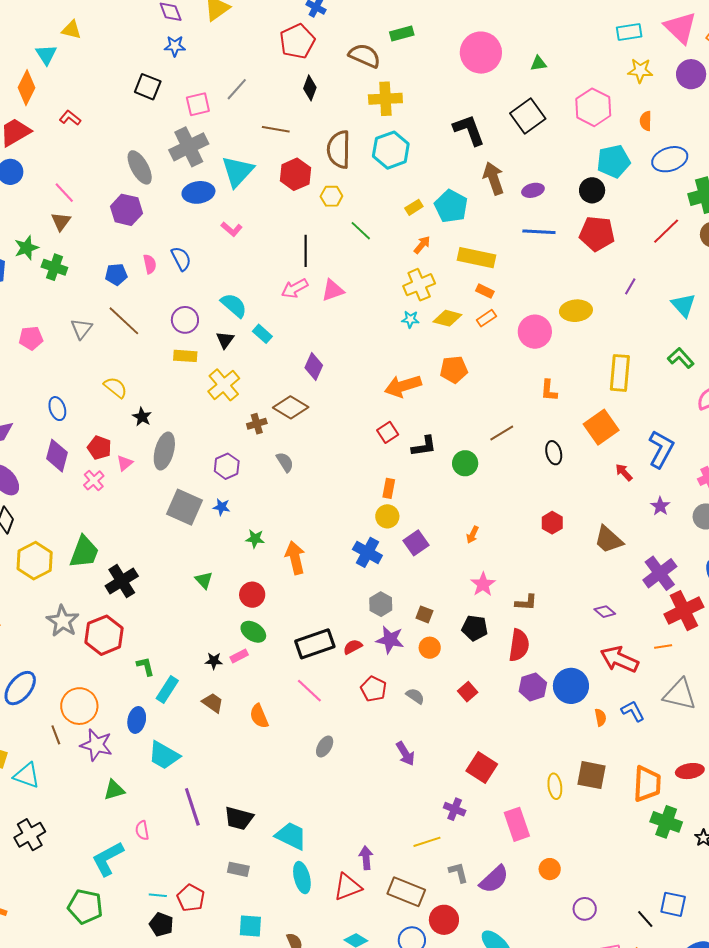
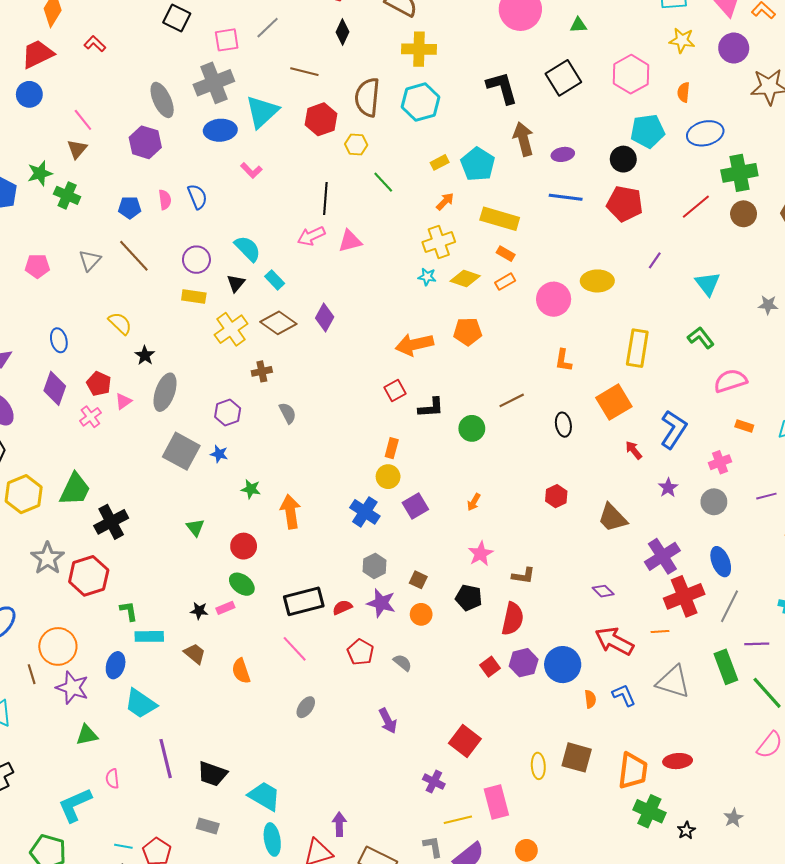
brown diamond: (291, 407) -> (278, 323), moved
cyan rectangle: (167, 689) -> (149, 636), turned 52
red square: (468, 692) -> (490, 667), moved
yellow line: (427, 842) -> (458, 820), moved

